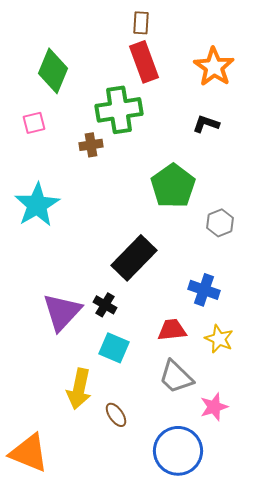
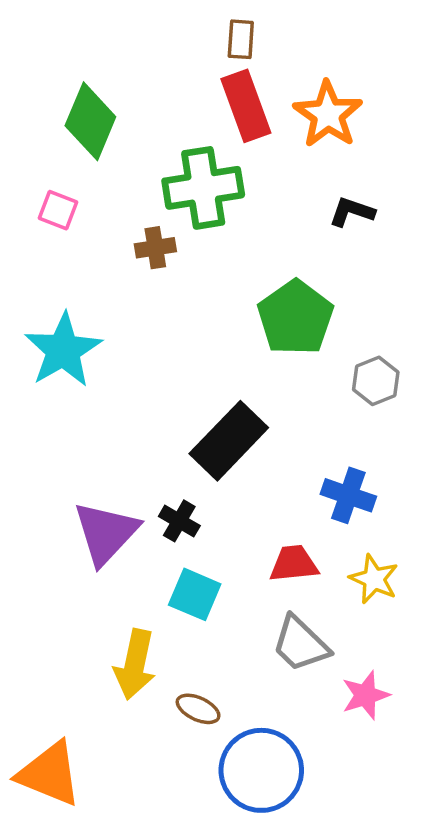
orange star: (214, 67) -> (328, 114), moved
pink square: (34, 123) -> (58, 210), turned 35
brown ellipse: (116, 415) -> (198, 709), turned -30
blue circle: (178, 451) -> (261, 770), moved

